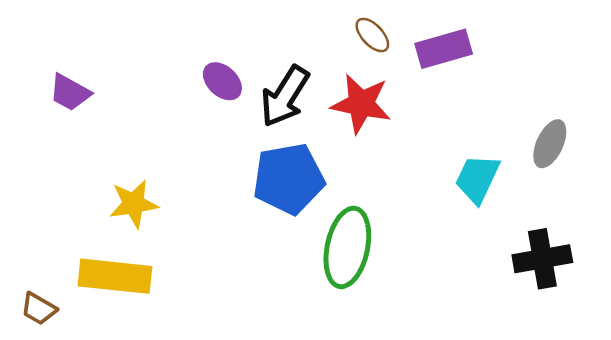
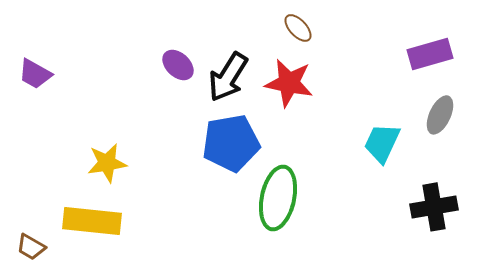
purple rectangle: (444, 49) -> (430, 54), moved
purple trapezoid: (70, 92) -> (35, 74), moved

